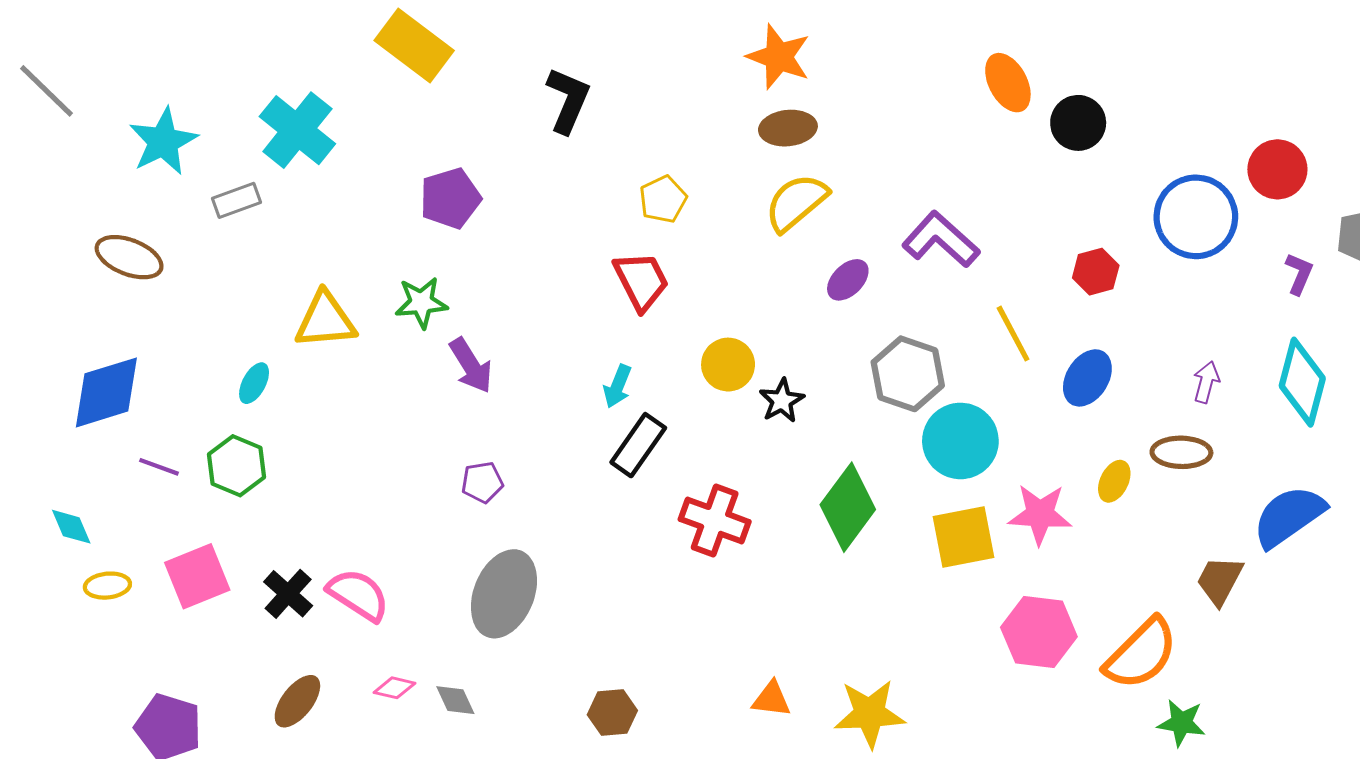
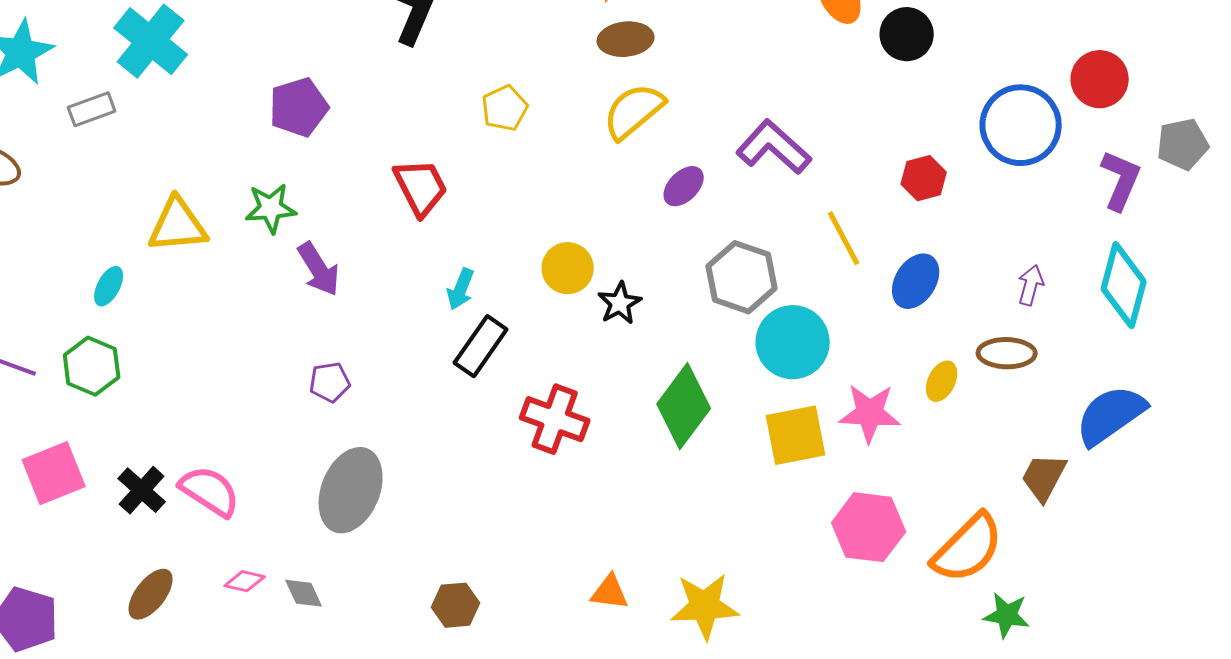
purple L-shape: (1299, 274) -> (1121, 180), size x1.5
red trapezoid: (641, 281) -> (421, 187), moved

